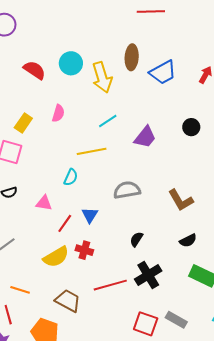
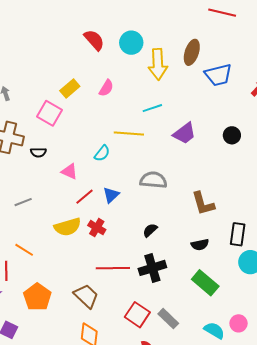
brown trapezoid: (68, 301) -> (86, 296), moved

